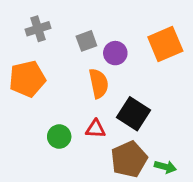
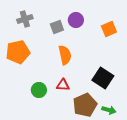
orange square: (165, 44) -> (109, 29), size x0.7
purple circle: (115, 53) -> (76, 20), moved
black square: (134, 114) -> (103, 78), moved

